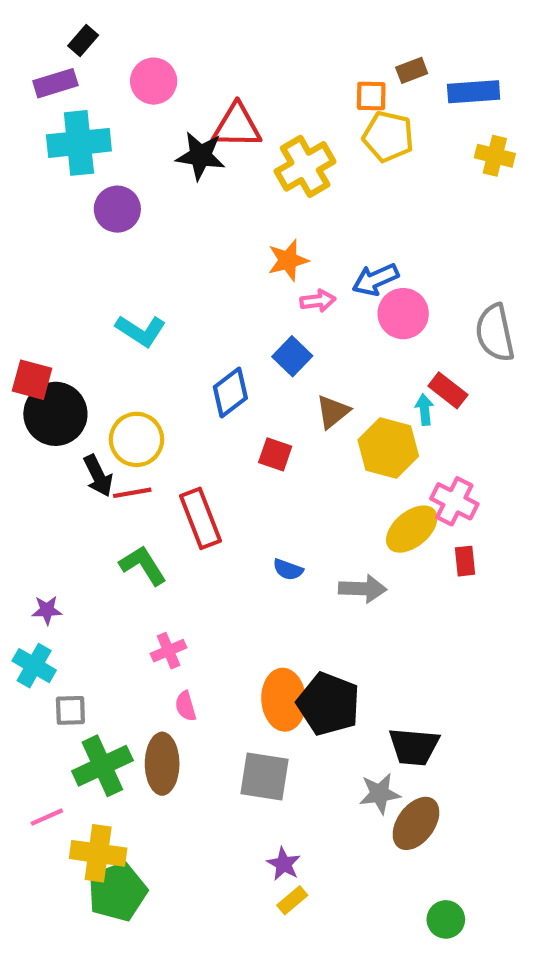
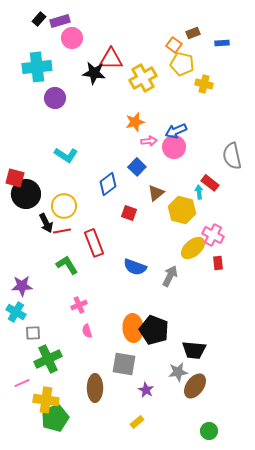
purple rectangle: (55, 83) -> (60, 21), moved
blue rectangle: (474, 92) -> (222, 43), size x0.6
orange square: (371, 96) -> (174, 45), turned 35
yellow cross: (495, 156) -> (204, 84), moved
pink circle: (403, 314) -> (174, 147), moved
blue semicircle: (288, 570) -> (135, 267), size x1.6
gray arrow: (363, 589) -> (170, 276), turned -65
purple star: (47, 610) -> (22, 286), size x1.5
brown ellipse: (162, 764) -> (95, 388), moved
purple star: (284, 864) -> (146, 390), moved

